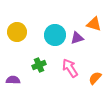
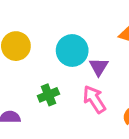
purple triangle: (77, 38) -> (99, 67), moved, turned -40

